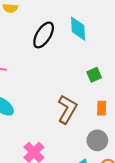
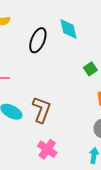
brown L-shape: (67, 109) -> (42, 110), moved

